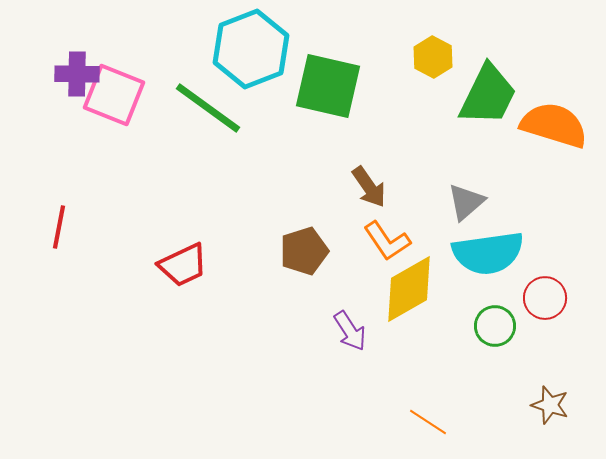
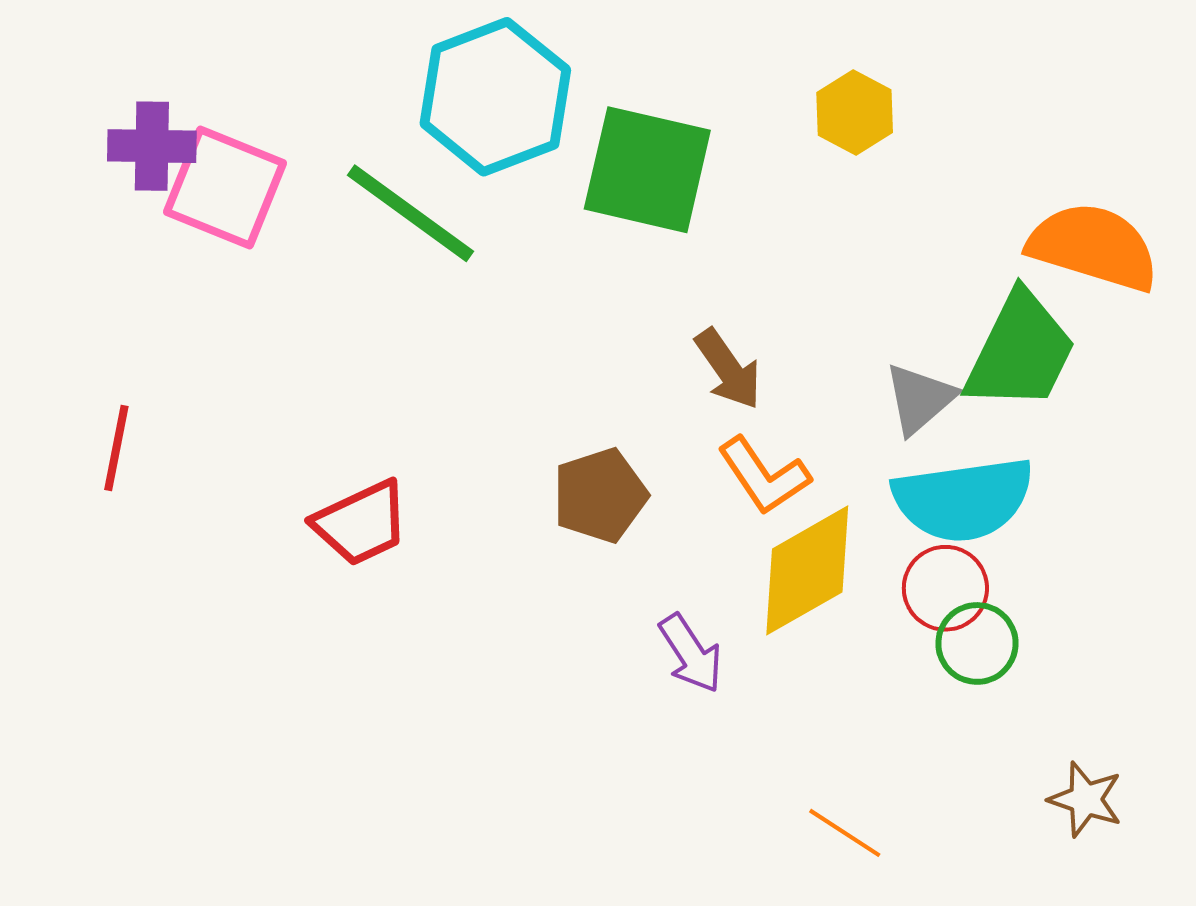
green trapezoid: (488, 95) -> (1020, 351), moved
red circle: (545, 298) -> (945, 588), moved

